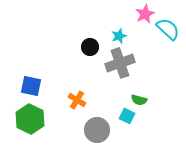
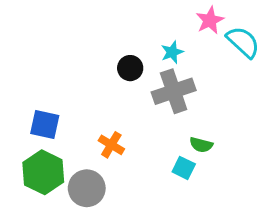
gray circle: (97, 130) -> (87, 188), moved

